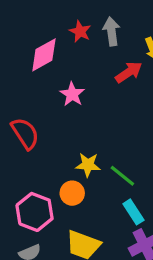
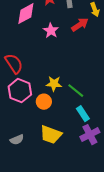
pink star: (72, 94) -> (51, 31), moved
pink hexagon: (35, 212) -> (20, 91), moved

